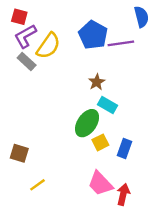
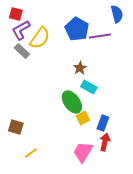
green ellipse: (87, 123) -> (72, 102), turned -70
pink trapezoid: (100, 184) -> (83, 152), turned 75
red arrow: (123, 194) -> (105, 142), moved

